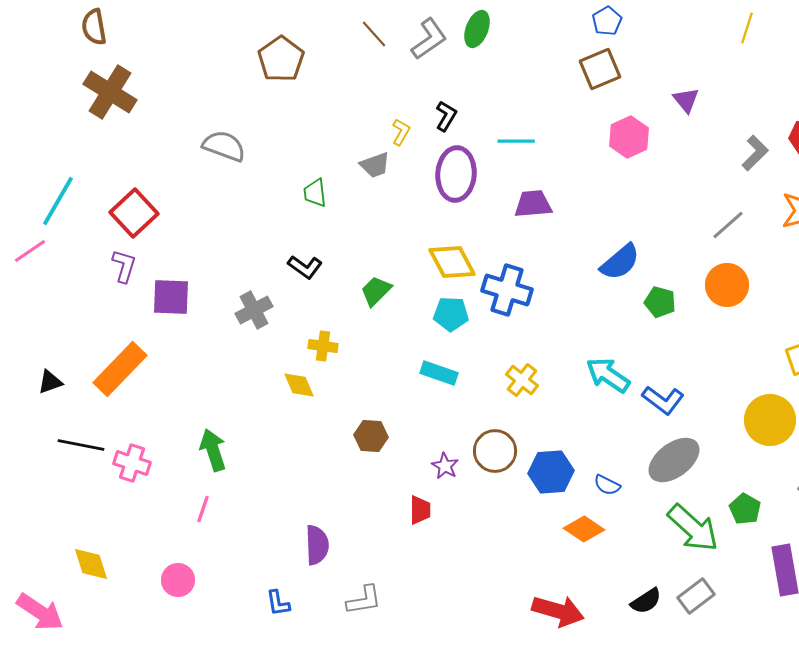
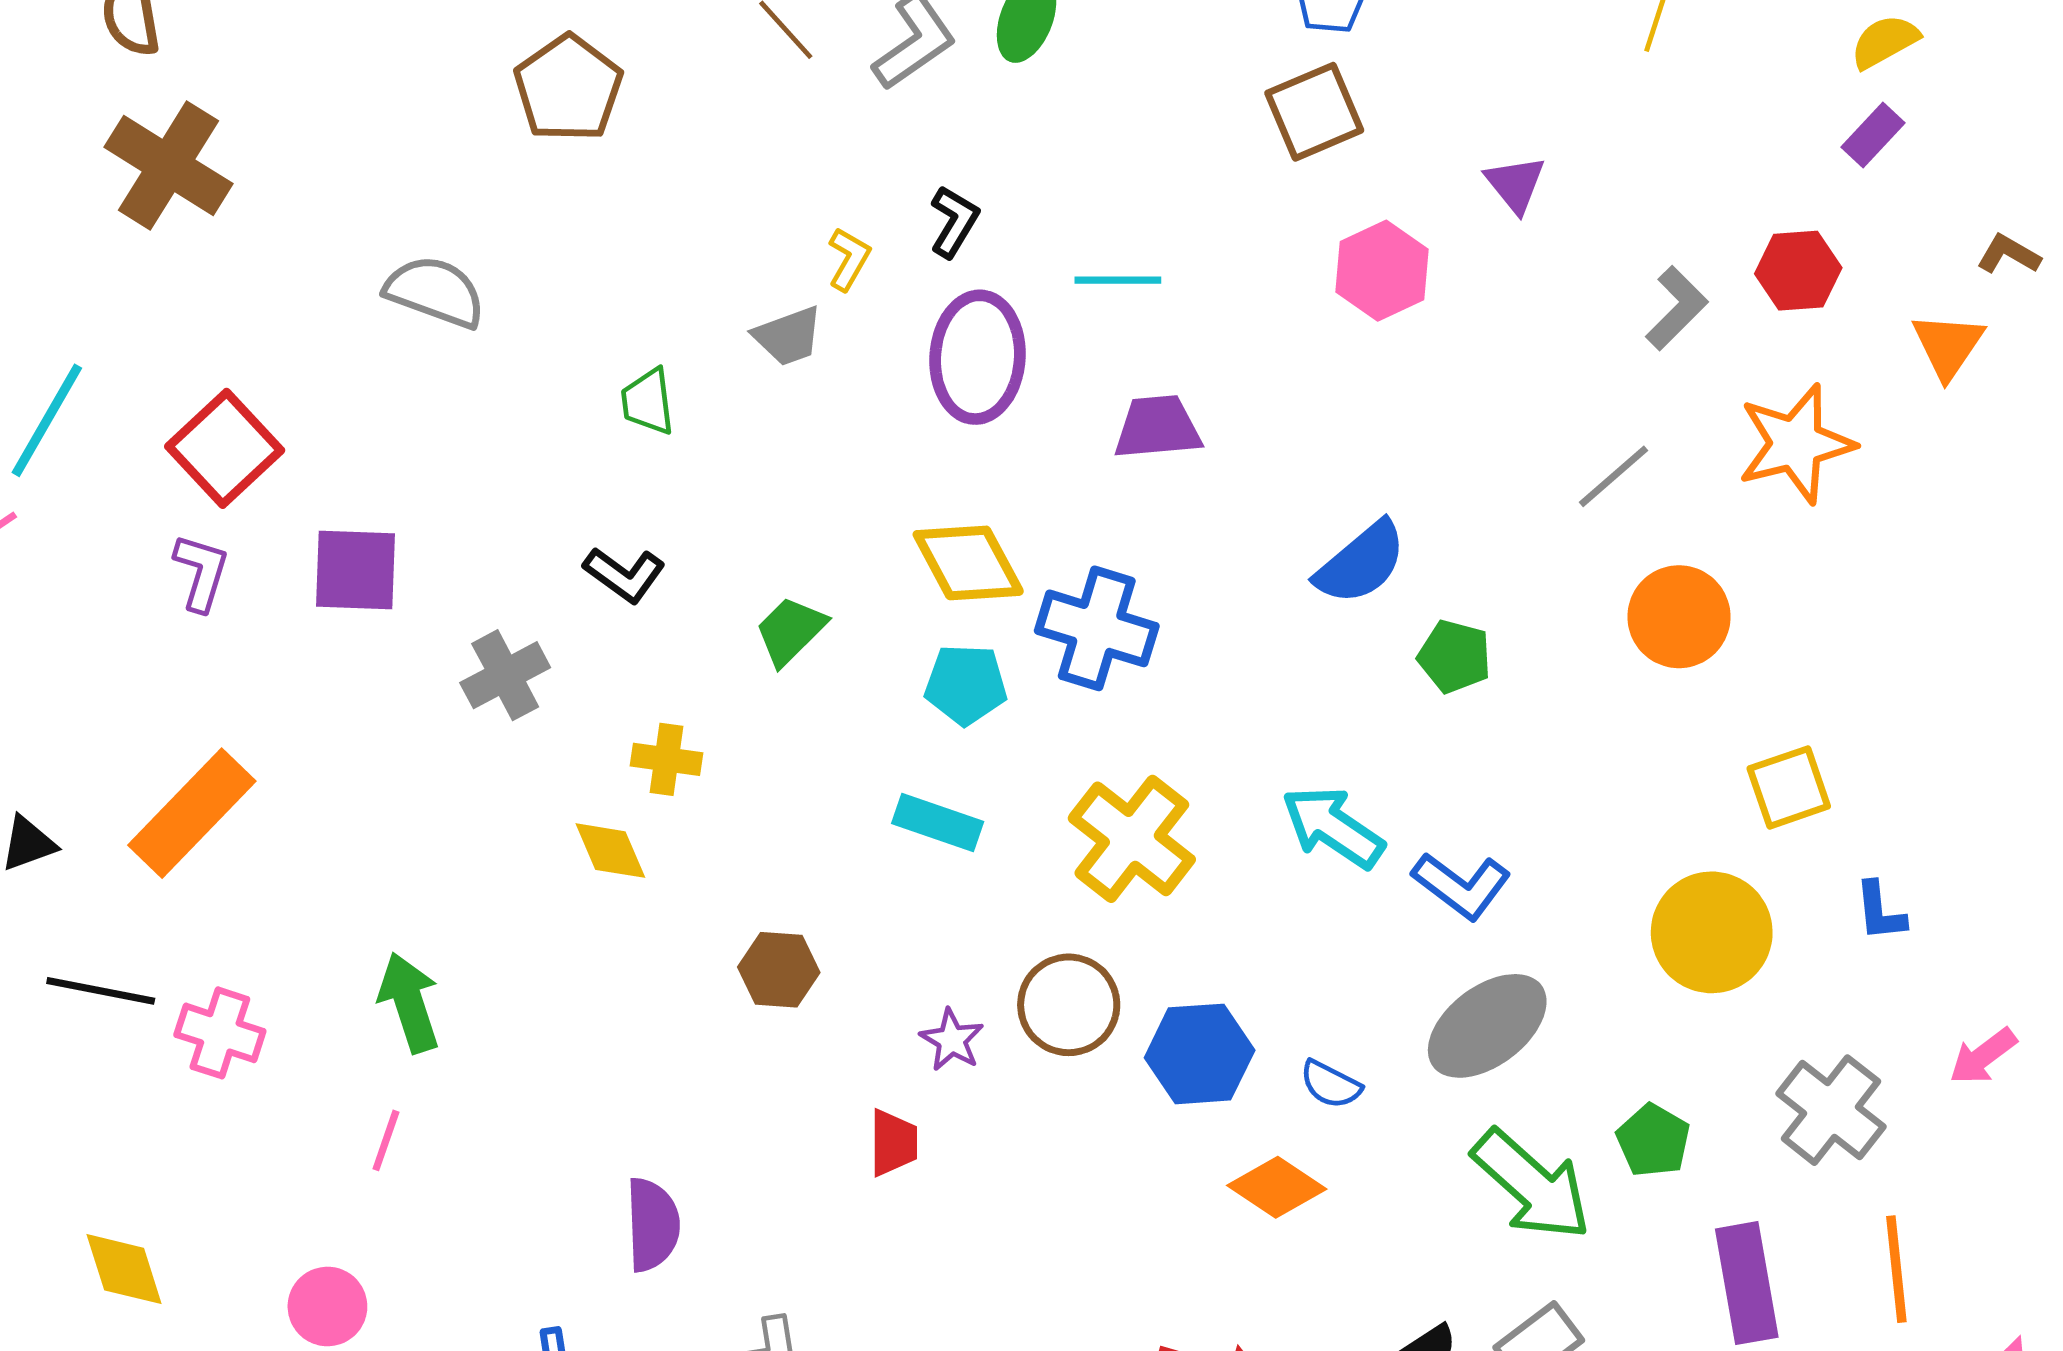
orange circle: (727, 285) -> (1679, 617), moved
purple square: (171, 297) -> (356, 570), moved
yellow cross: (522, 380) -> (1132, 839), size x1.6

